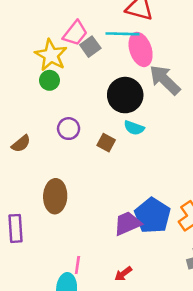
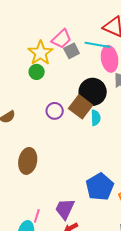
cyan semicircle: (134, 128) -> (96, 118), turned -119
purple circle: (69, 129) -> (55, 111), moved
brown square: (106, 143) -> (81, 107), moved, size x1.6
purple trapezoid: (127, 223) -> (65, 209), moved, turned -50

